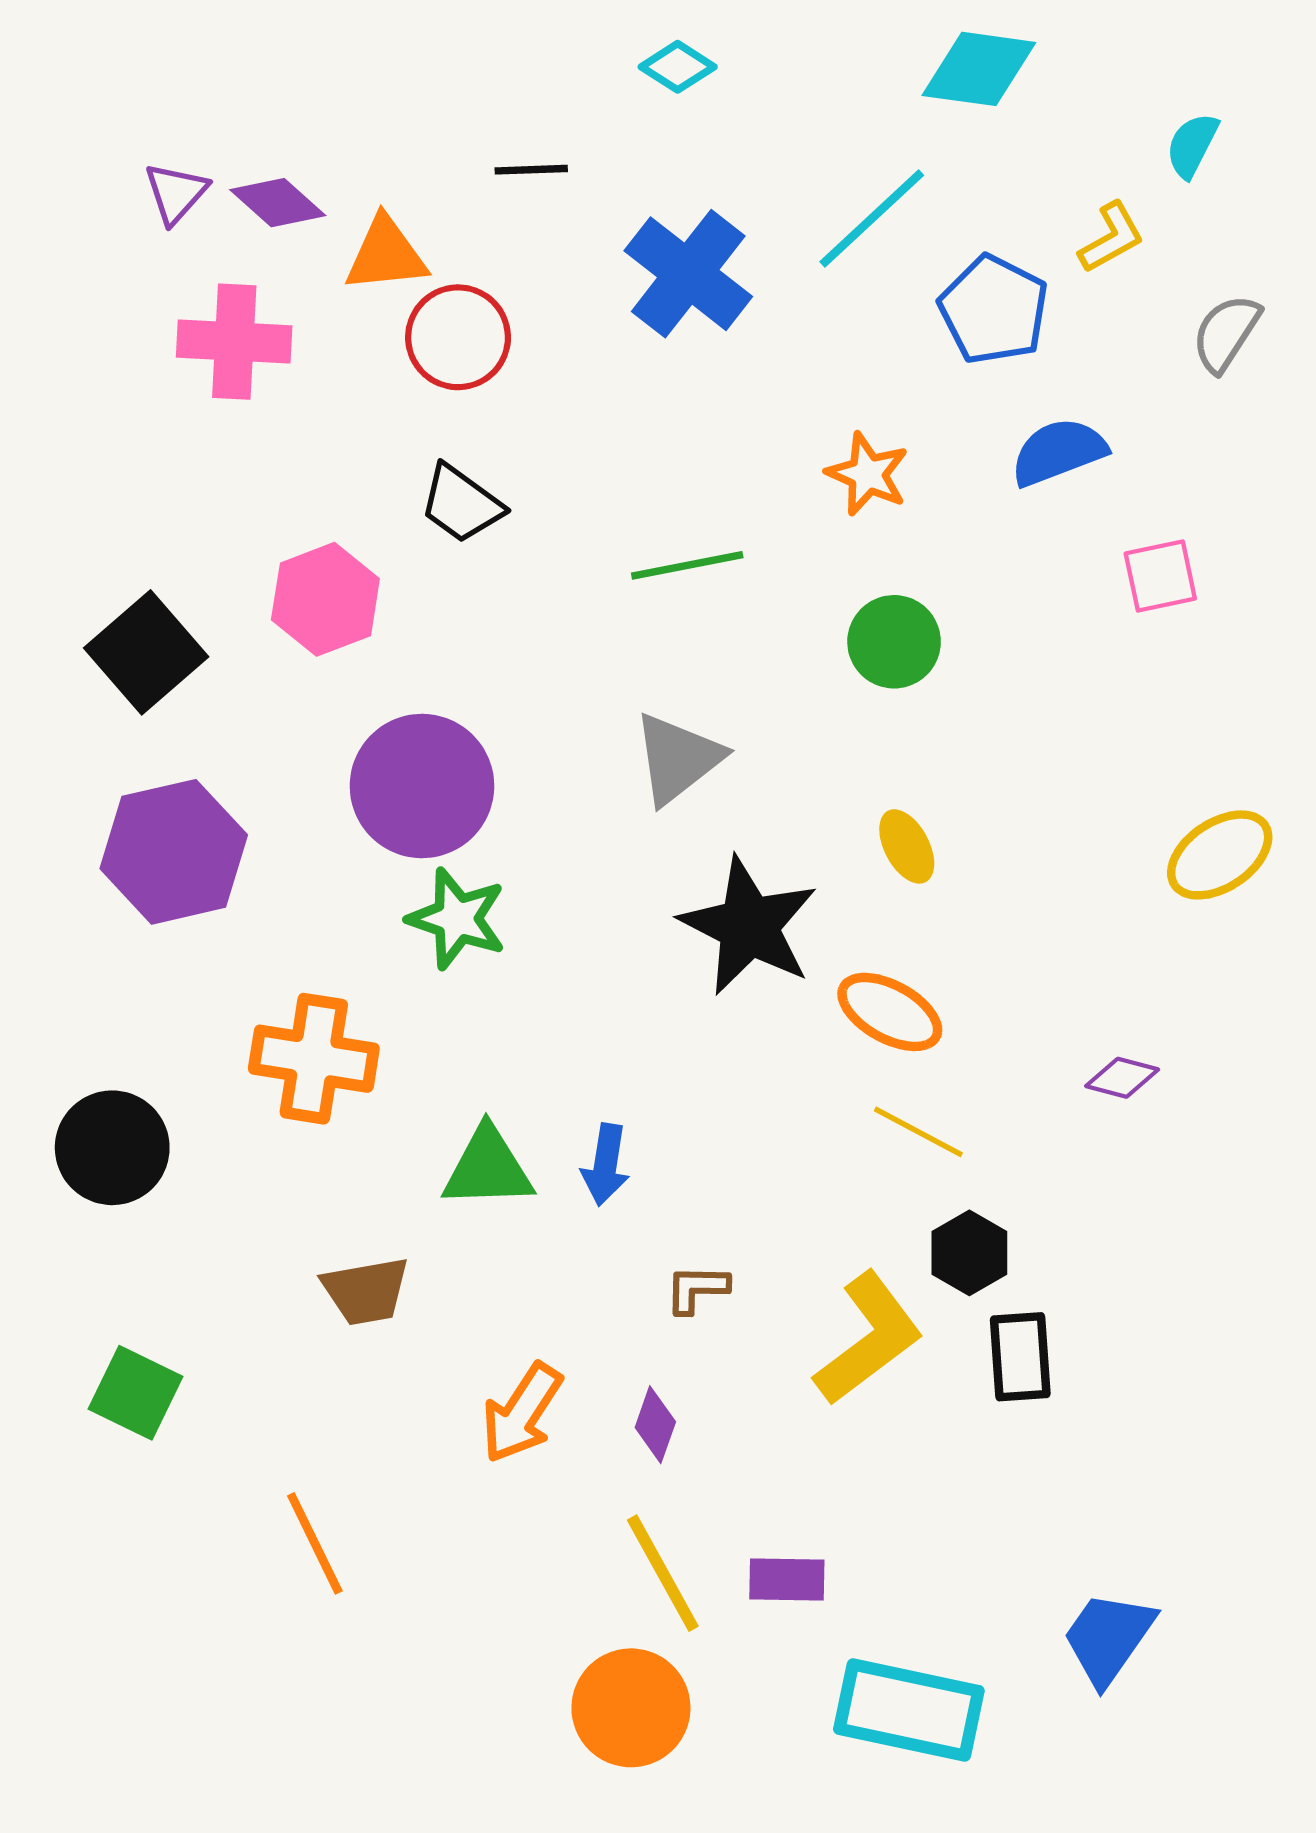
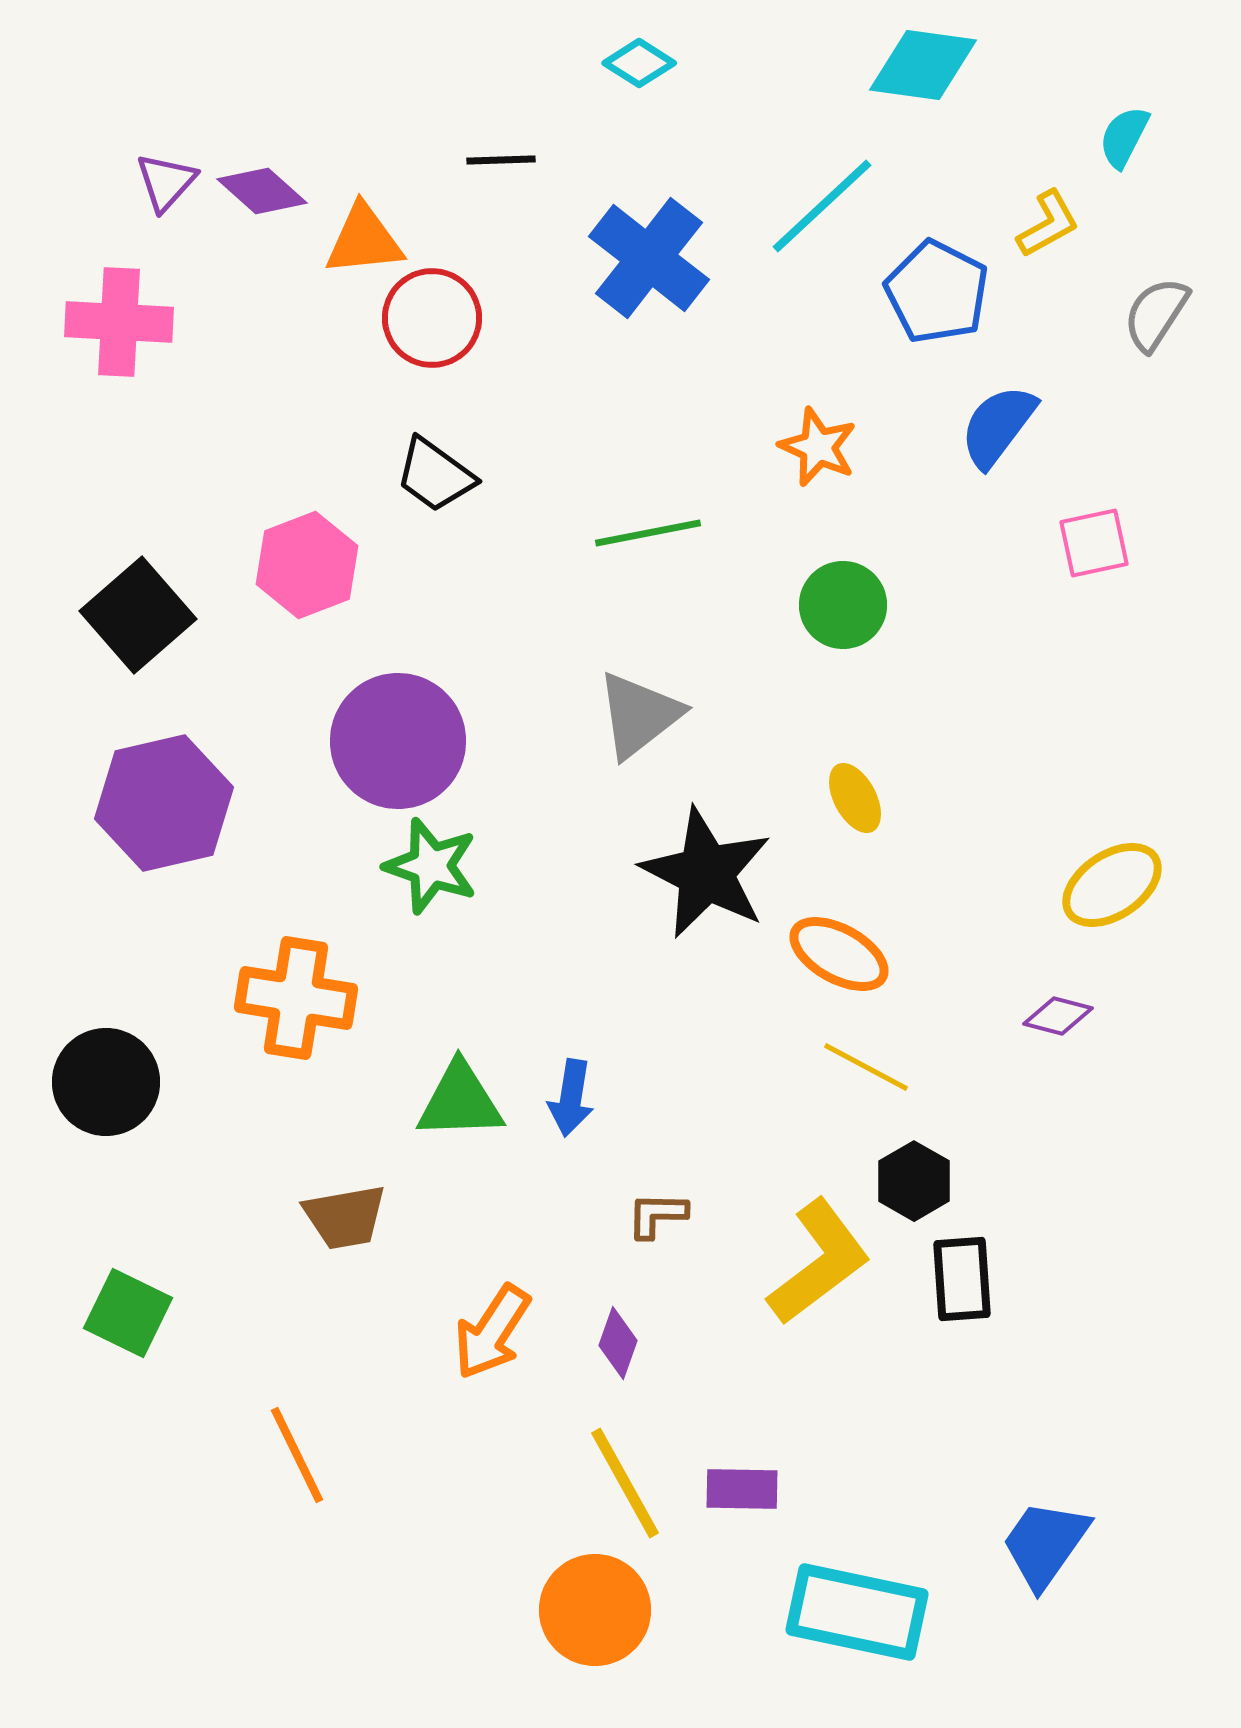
pink cross: (234, 342) -> (119, 322), moved
blue semicircle: (1058, 452) -> (998, 426), turned -32
yellow ellipse: (1220, 855) -> (1112, 885), moved

